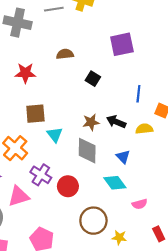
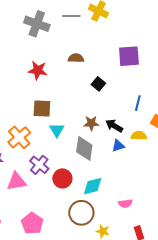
blue triangle: (123, 157) -> (118, 146), moved, turned 48
cyan diamond: (115, 183) -> (93, 186), moved, turned -75

